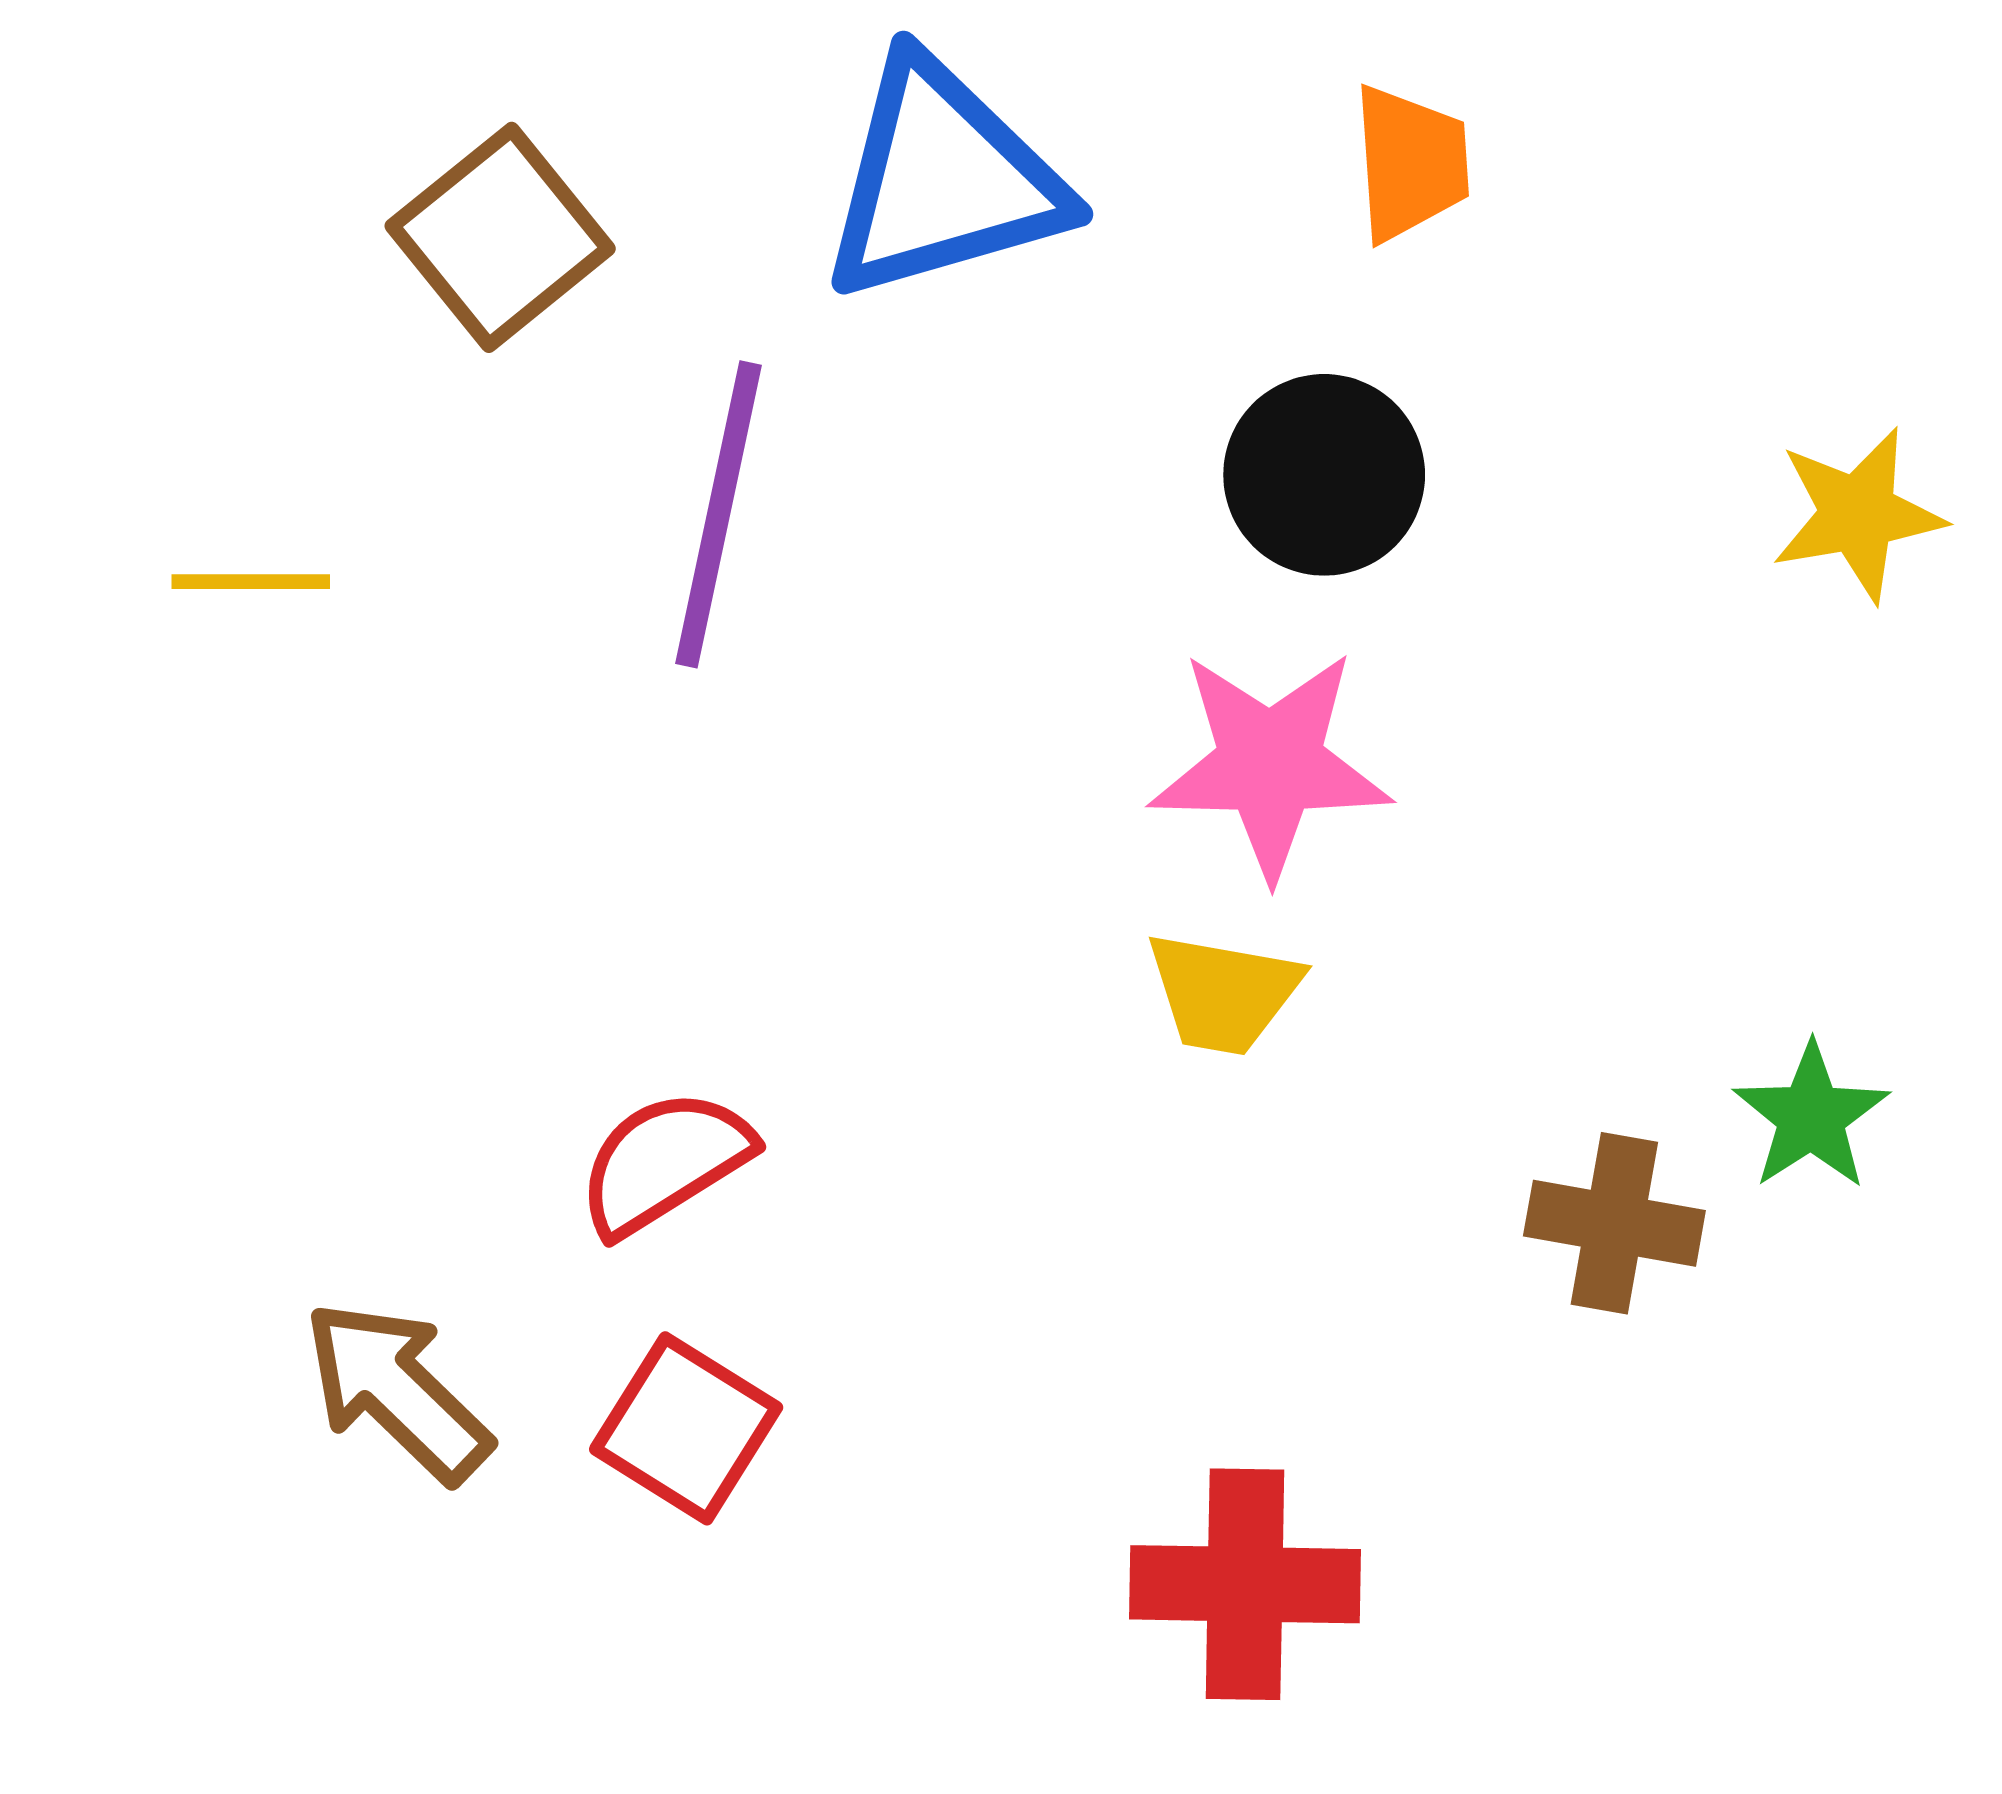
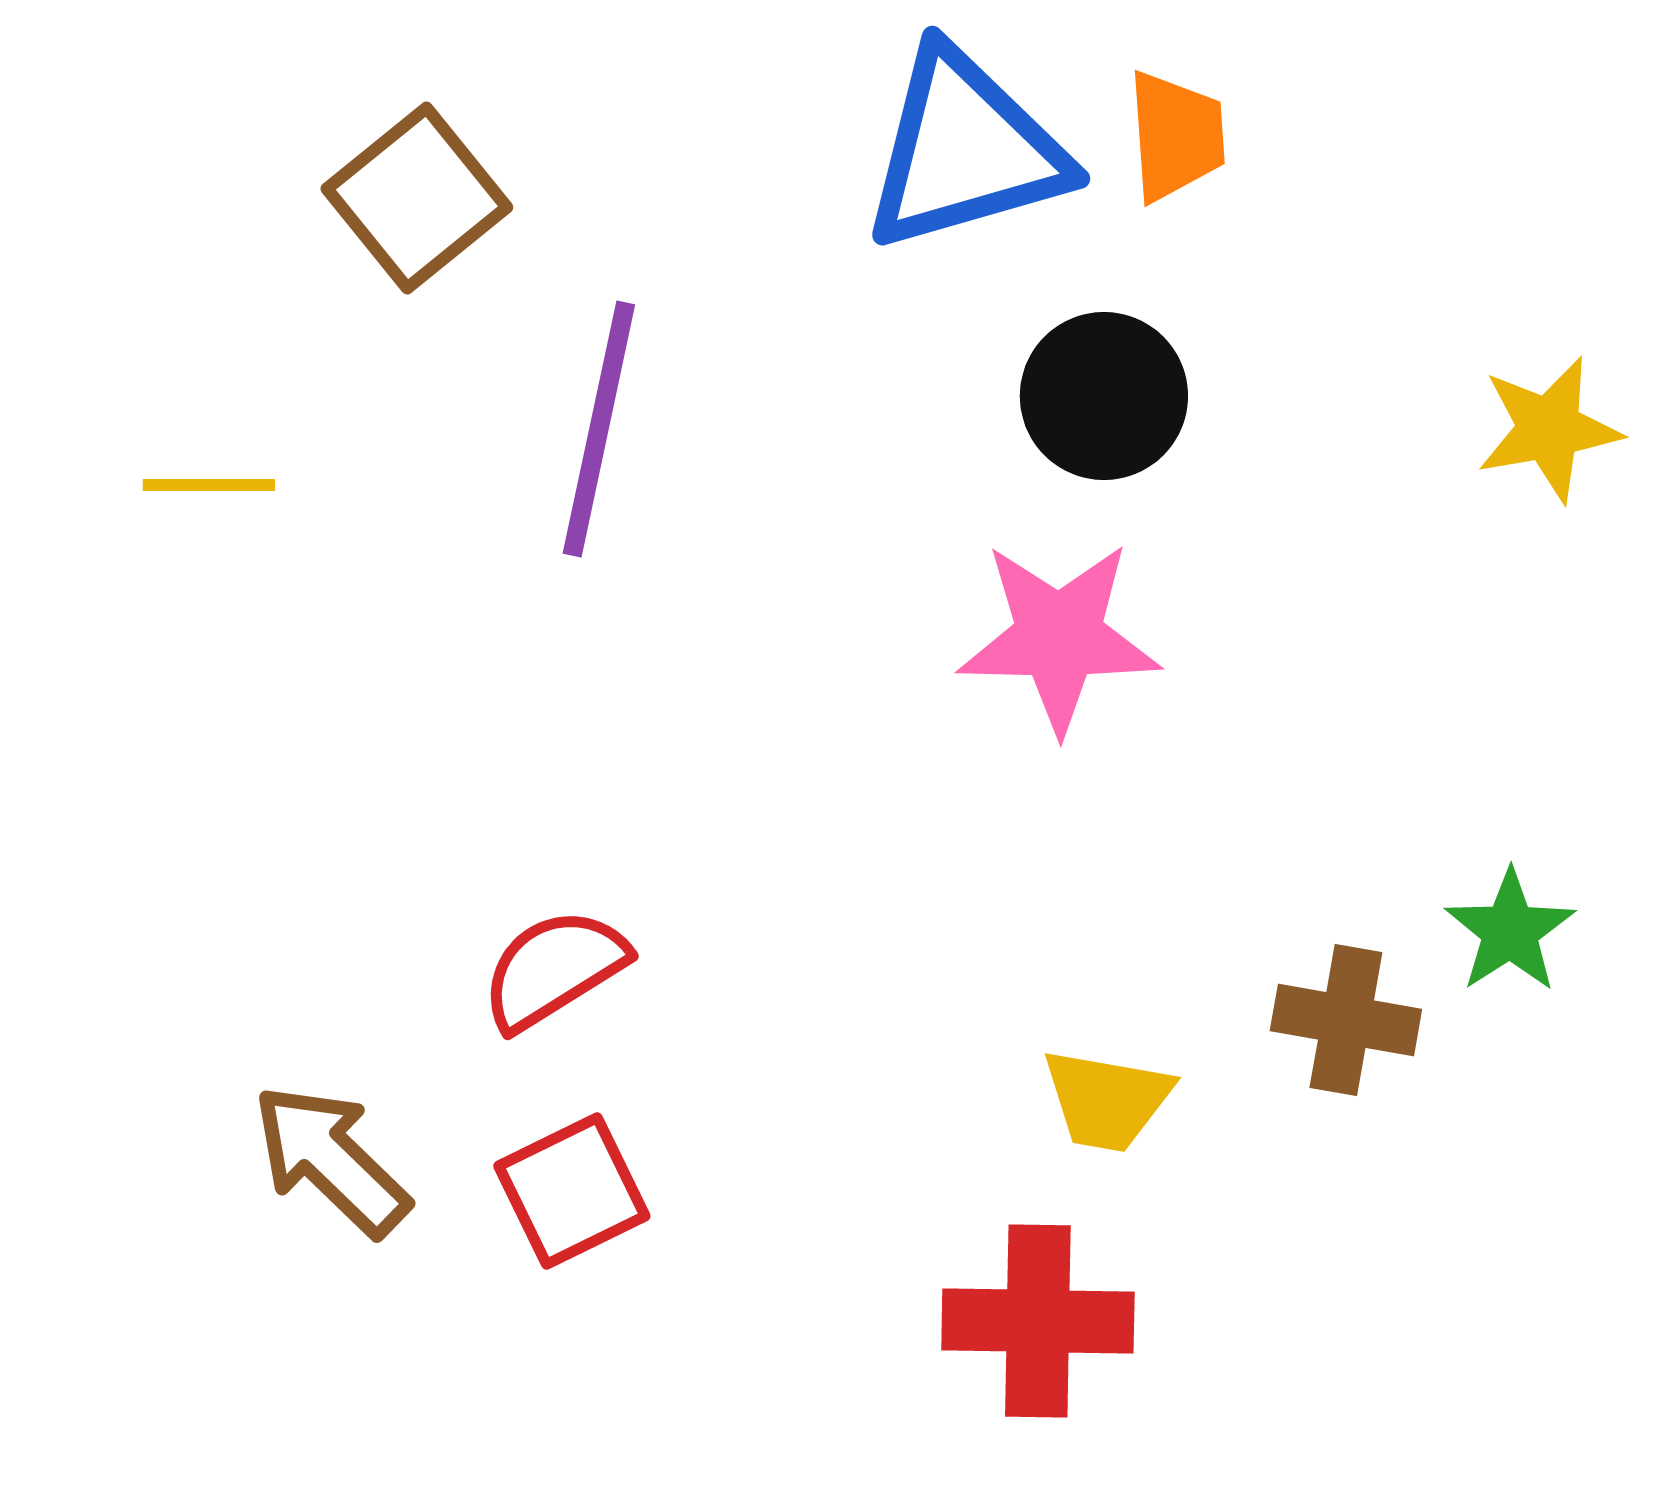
blue triangle: (943, 180) -> (965, 150), moved
yellow trapezoid: (1223, 993) -> (1107, 1100), moved
red square: (686, 1428) -> (572, 1191), turned 32

